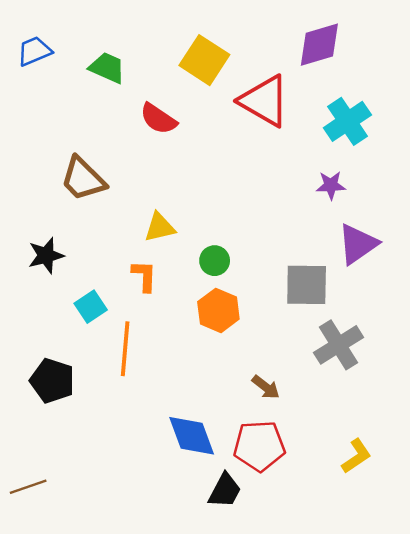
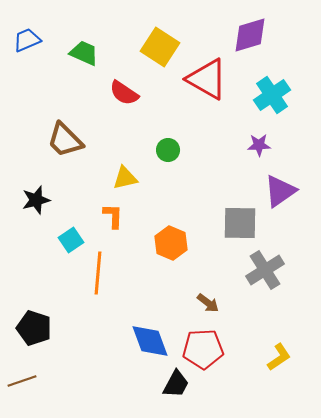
green circle: (215, 261) -> (168, 150), moved
black pentagon: (52, 381) -> (34, 328), moved

